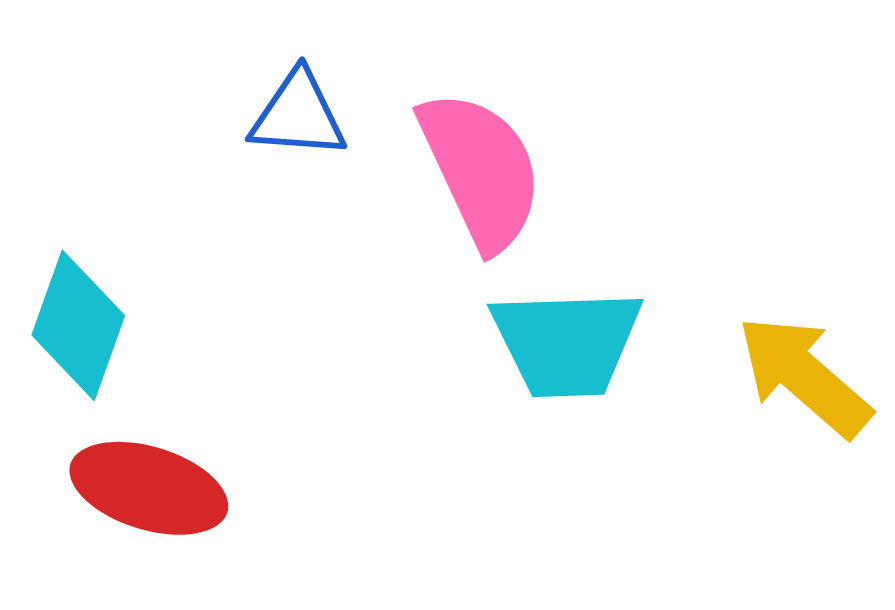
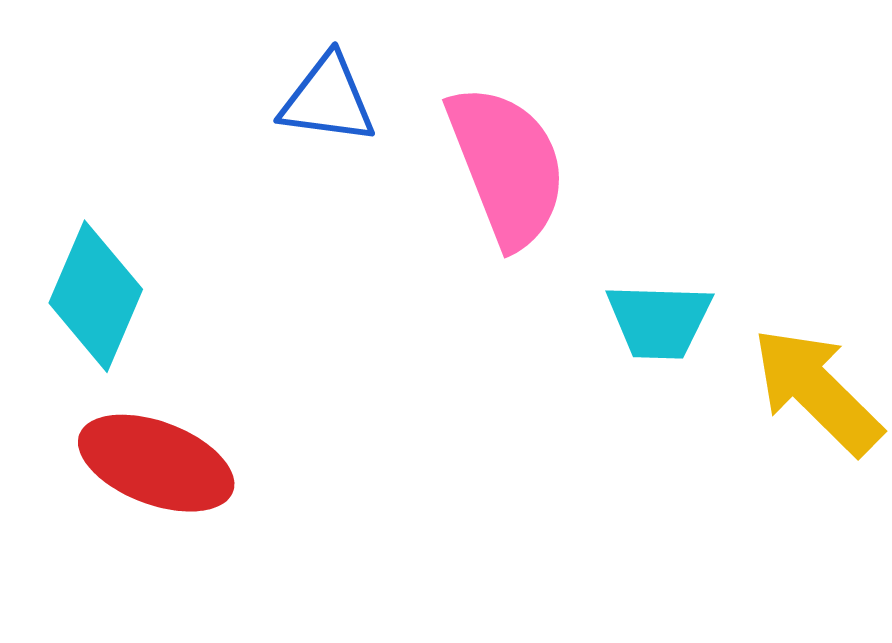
cyan trapezoid: (567, 343) -> (659, 321), moved, size x0.7

